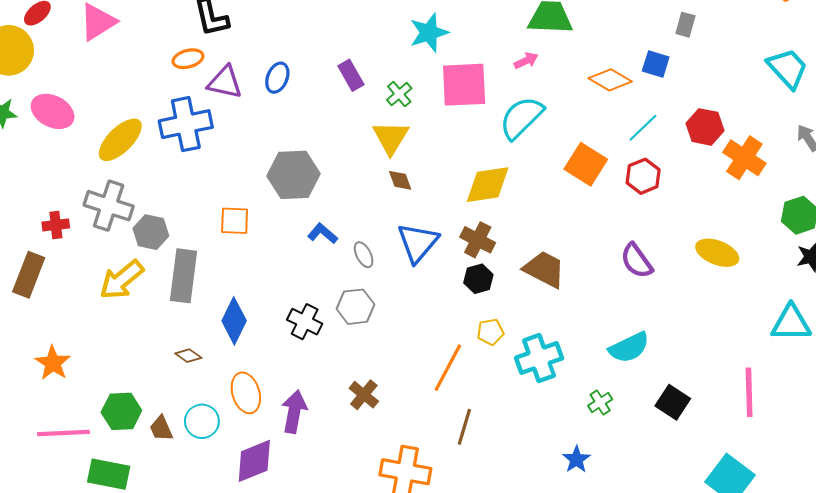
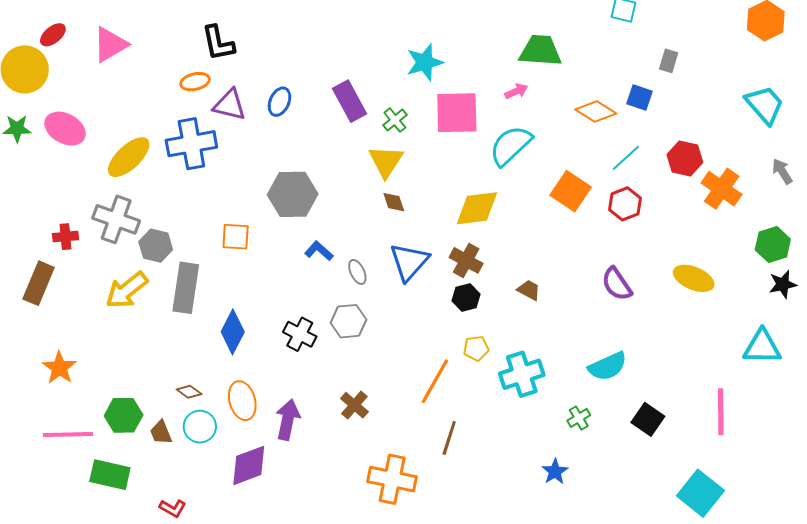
purple rectangle: (351, 75) -> (349, 101), size x1.4
brown trapezoid: (544, 269) -> (529, 290), size x0.6
brown diamond: (188, 356) -> (189, 392), moved

